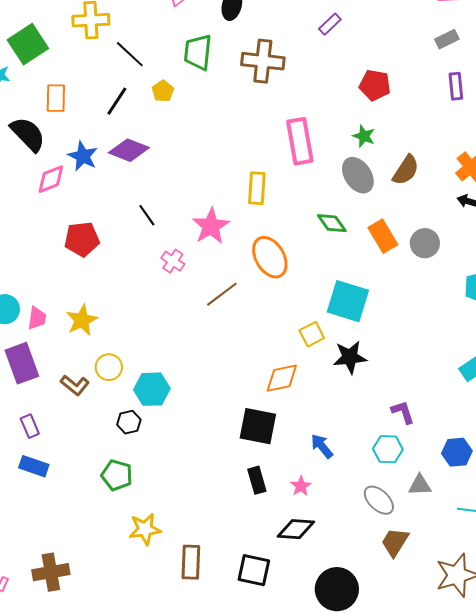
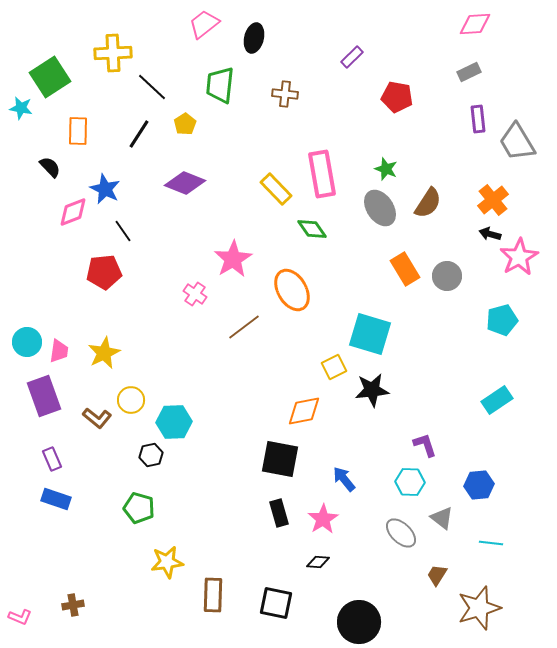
brown cross: (263, 61) -> (285, 94), size x0.6
red pentagon: (375, 85) -> (397, 97), moved
black semicircle: (28, 134) -> (50, 167), size x0.6
purple diamond: (129, 150) -> (185, 183), moved
yellow rectangle: (257, 188) -> (276, 189), moved, turned -48
black line: (147, 215) -> (123, 231), moved
green diamond: (332, 223) -> (312, 229), moved
gray triangle: (420, 485) -> (442, 518), turned 40
pink star: (301, 486) -> (323, 519), size x1.4
black diamond: (296, 529) -> (318, 562), size x0.6
brown trapezoid: (395, 542) -> (437, 575), moved, size x0.7
brown cross: (51, 572) -> (73, 605), size x0.6

